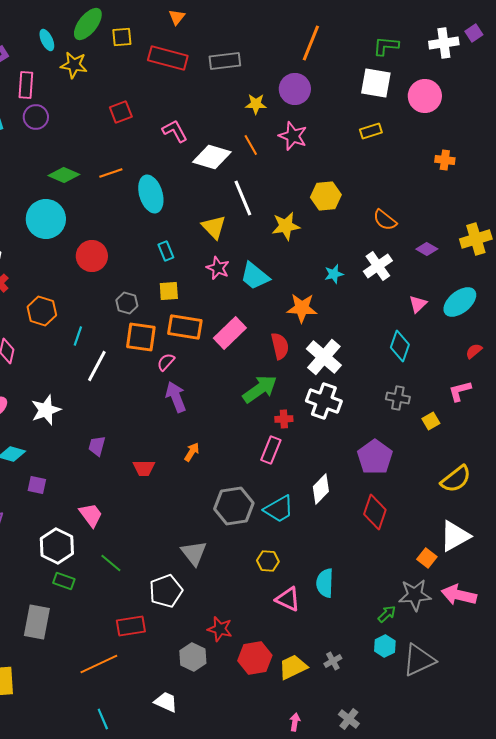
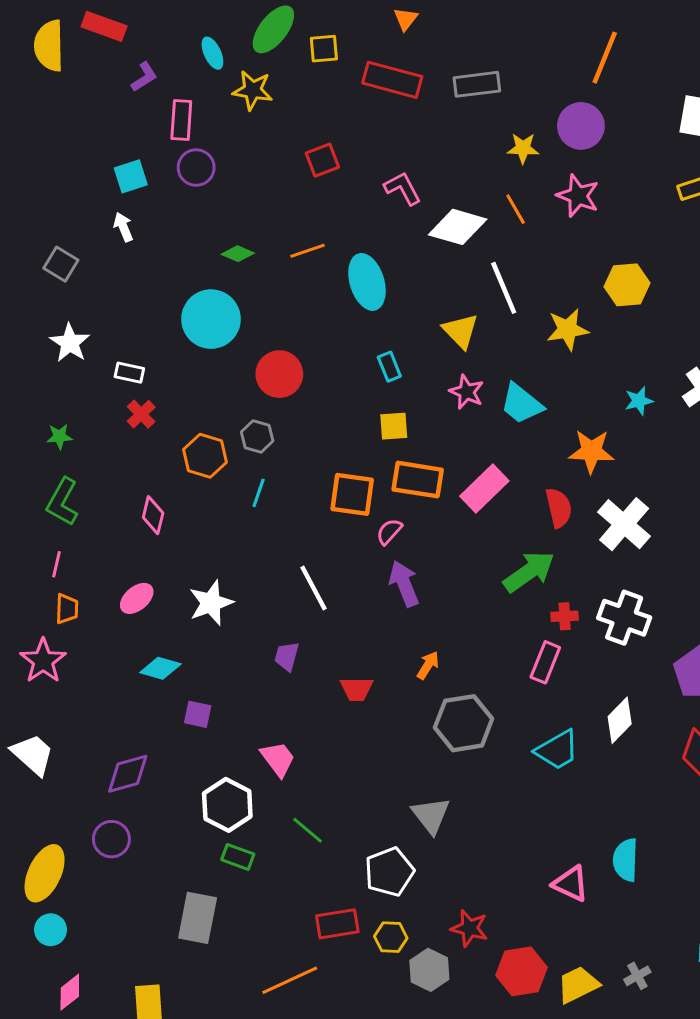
green diamond: (64, 175) -> (238, 254), size x0.7
gray hexagon: (127, 303) -> (257, 436), moved
white line: (97, 366) -> (314, 588), moved, turned -56
white cross: (324, 401) -> (624, 618), moved
gray hexagon: (234, 506) -> (464, 723), moved
yellow hexagon: (268, 561) -> (391, 937), moved

